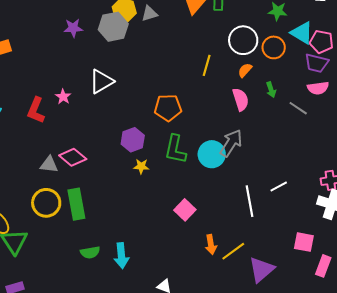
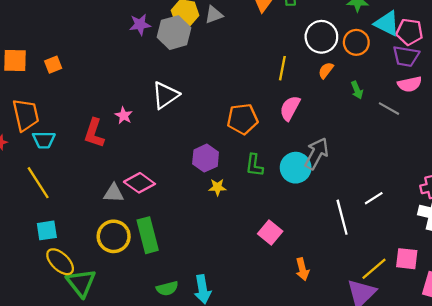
purple star: (73, 28) -> (140, 25), moved
pink semicircle: (241, 99) -> (290, 108), moved, turned -130
green L-shape: (175, 149) -> (254, 165), size x0.7
yellow line: (233, 251) -> (374, 269), moved

